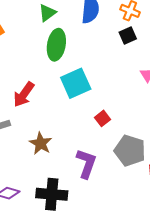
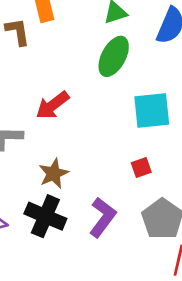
cyan square: (76, 83) -> (152, 111), moved
black cross: (52, 194) -> (45, 216), moved

